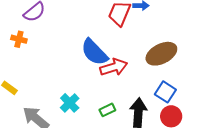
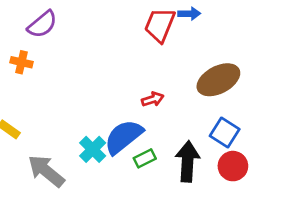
blue semicircle: (94, 52) -> (124, 137), moved, turned 96
red arrow: (114, 67) -> (153, 99), size x0.6

